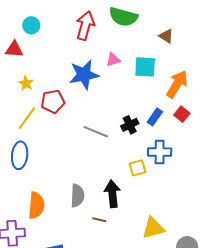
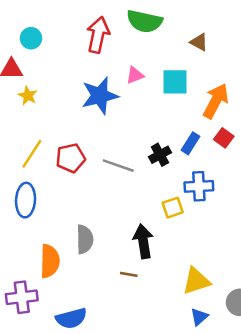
yellow star: (26, 83) -> (28, 96), moved
red pentagon: (53, 101) -> (71, 158), moved
gray semicircle: (77, 196) -> (85, 239), moved

